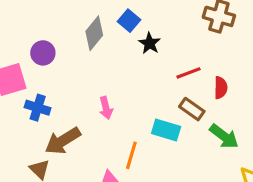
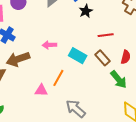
red semicircle: (221, 88) -> (126, 57), moved
pink arrow: (106, 108) -> (49, 45), turned 88
cyan rectangle: (166, 130) -> (78, 56), moved

